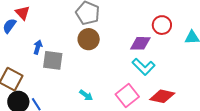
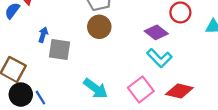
purple diamond: (140, 43) -> (156, 32), turned 35
cyan arrow: (86, 95) -> (96, 88), size x1.6

